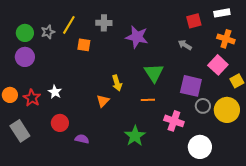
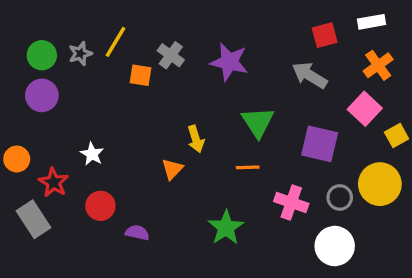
gray cross: (104, 23) -> (171, 55), moved, turned 35
orange cross: (226, 39) -> (378, 65), turned 36
gray arrow: (185, 45) -> (310, 75), size x1.5
red star: (32, 98) -> (54, 182), moved
gray circle: (203, 106) -> (340, 197), moved

